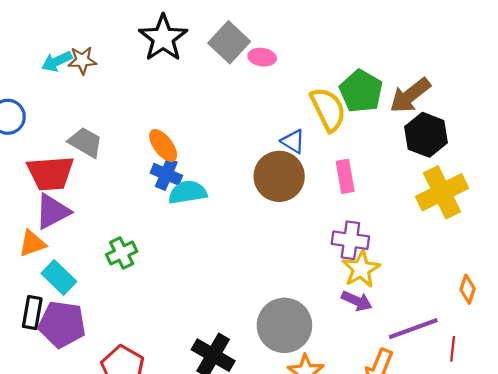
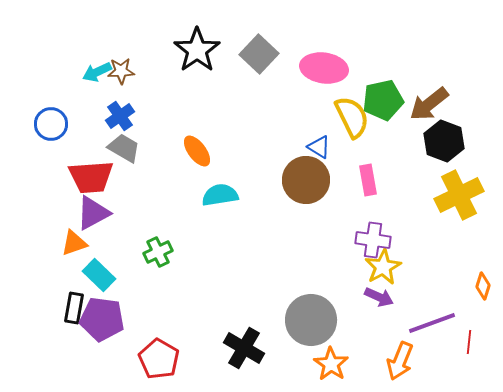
pink ellipse: (262, 57) -> (324, 68), moved, size x1.8
green pentagon: (361, 91) -> (383, 100), turned 30
blue cross: (166, 174) -> (120, 116), moved, turned 32

